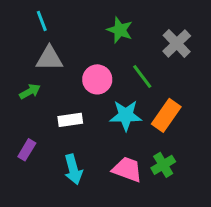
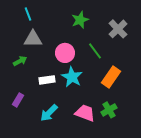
green star: (120, 30) -> (80, 20), turned 30
cyan star: (126, 115) -> (72, 77), moved, turned 30
cyan arrow: (73, 169) -> (49, 113), turned 60

